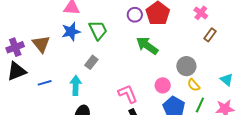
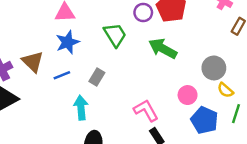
green trapezoid: (98, 30) -> (115, 35), moved
blue line: (45, 83) -> (62, 75), moved

